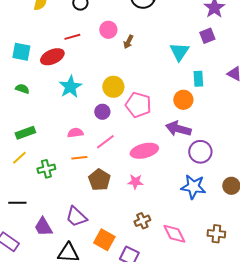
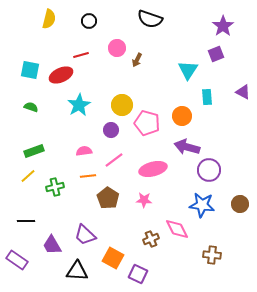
orange circle: (183, 100) -> (182, 116), moved
pink diamond: (174, 234) -> (177, 229), moved
brown cross: (216, 234) -> (212, 255), moved

